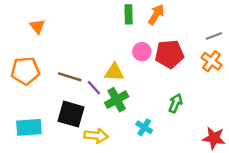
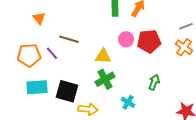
brown line: (70, 77) -> (69, 39), moved
purple line: (94, 88) -> (52, 53), moved
cyan rectangle: (29, 127) -> (37, 87), moved

